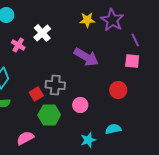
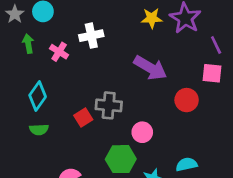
white cross: (42, 33) -> (91, 36), turned 30
red circle: (118, 90) -> (187, 100), moved
green hexagon: (49, 115) -> (121, 159), moved

